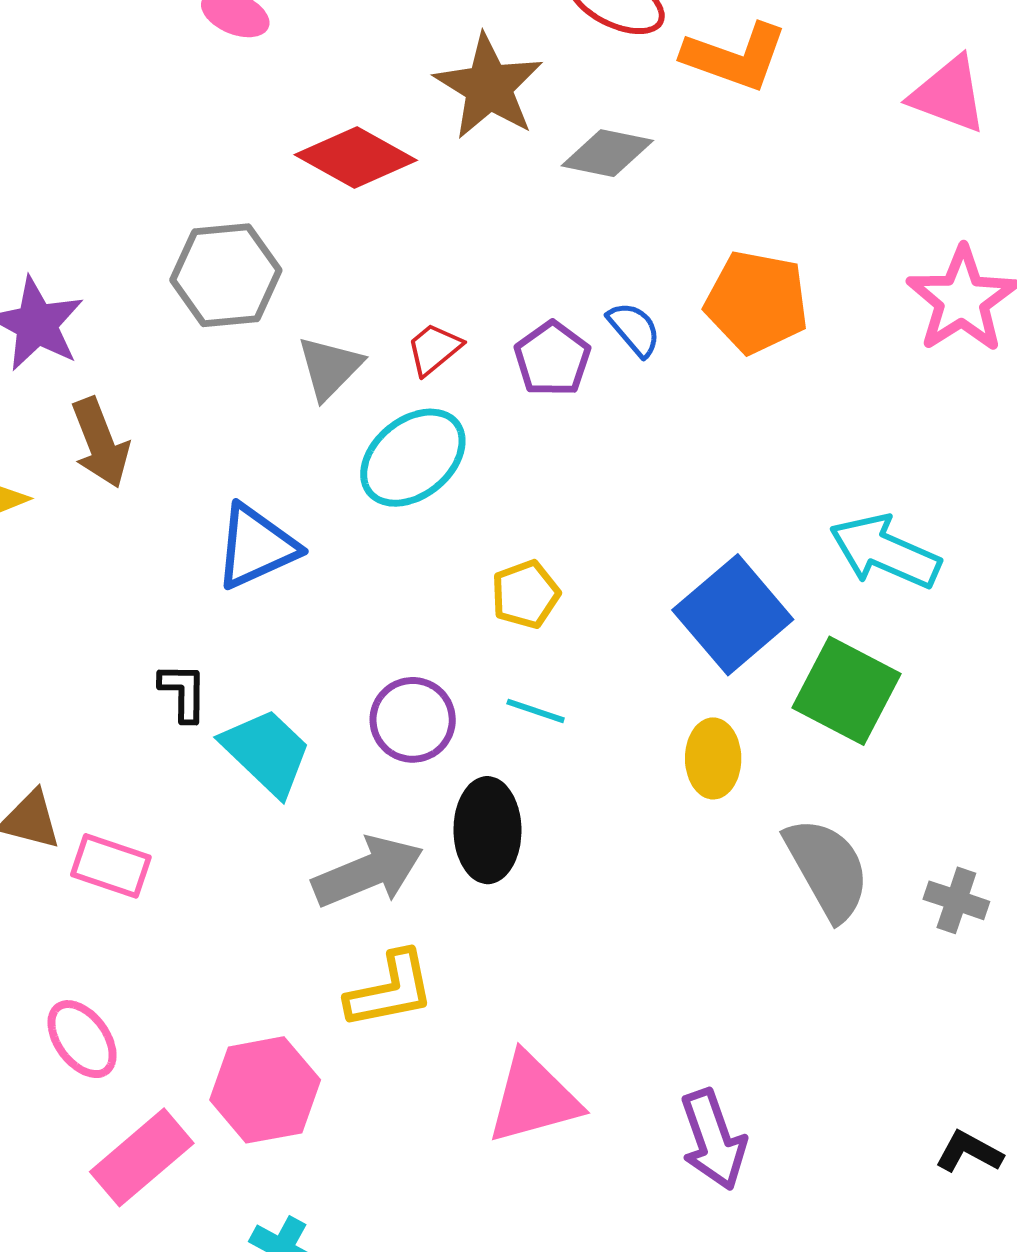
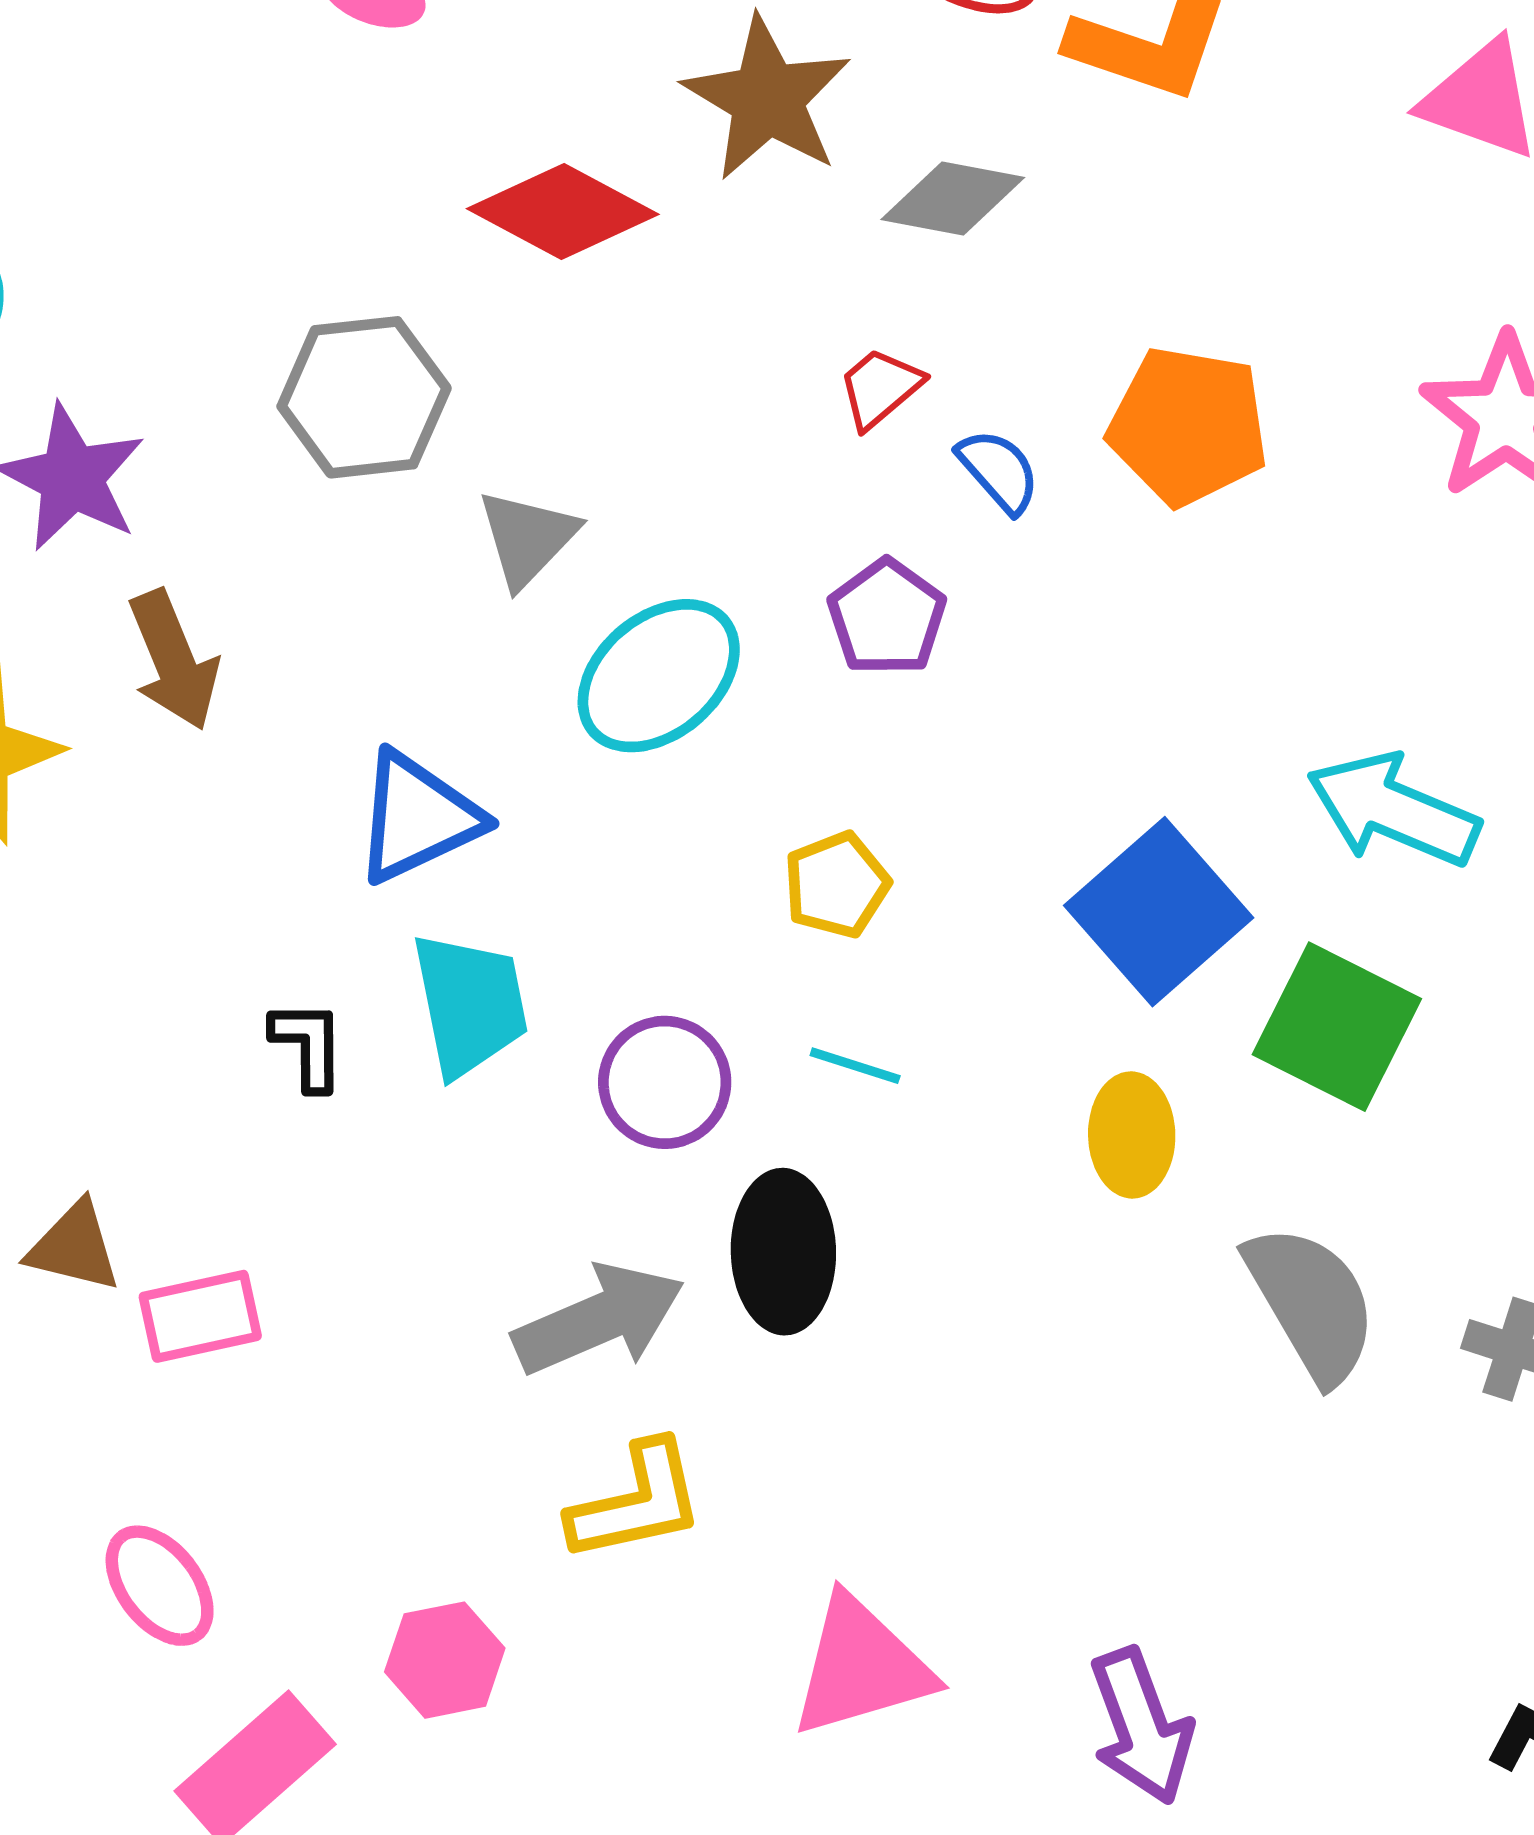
red trapezoid: (434, 349) -> (880, 388), moved
purple pentagon: (552, 359) -> (887, 617), moved
cyan trapezoid: (267, 752) -> (470, 1004), moved, turned 36
pink rectangle: (111, 866) -> (200, 1316), turned -30
pink hexagon: (265, 1090) -> (445, 1660), size x0.7

